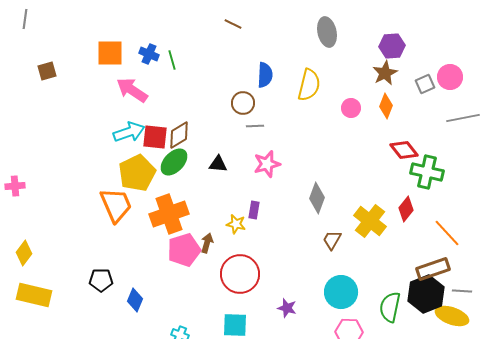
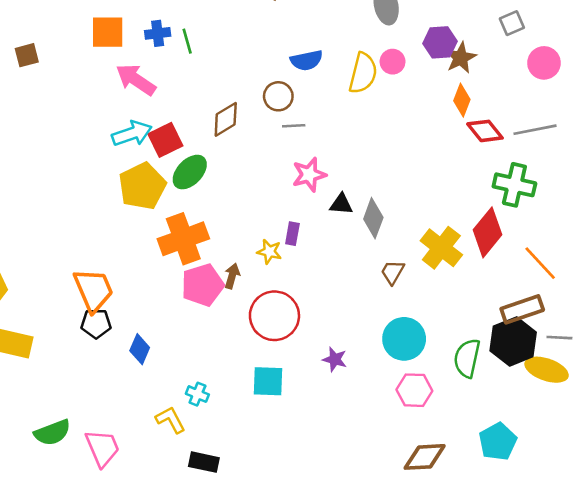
purple hexagon: (392, 46) -> (440, 42), moved
blue cross: (149, 54) -> (158, 33), turned -30
blue semicircle: (265, 75) -> (307, 60), turned 75
gray square: (425, 84) -> (512, 23), moved
pink circle: (351, 108) -> (393, 62), moved
gray line: (463, 118) -> (535, 130), moved
brown diamond: (179, 135) -> (226, 119), moved
red square: (155, 137) -> (165, 140), turned -32
red diamond: (404, 150) -> (485, 131), moved
black triangle: (218, 164) -> (341, 204), moved
orange trapezoid: (116, 205) -> (93, 290), moved
red diamond: (406, 209) -> (488, 232), size x1.5

